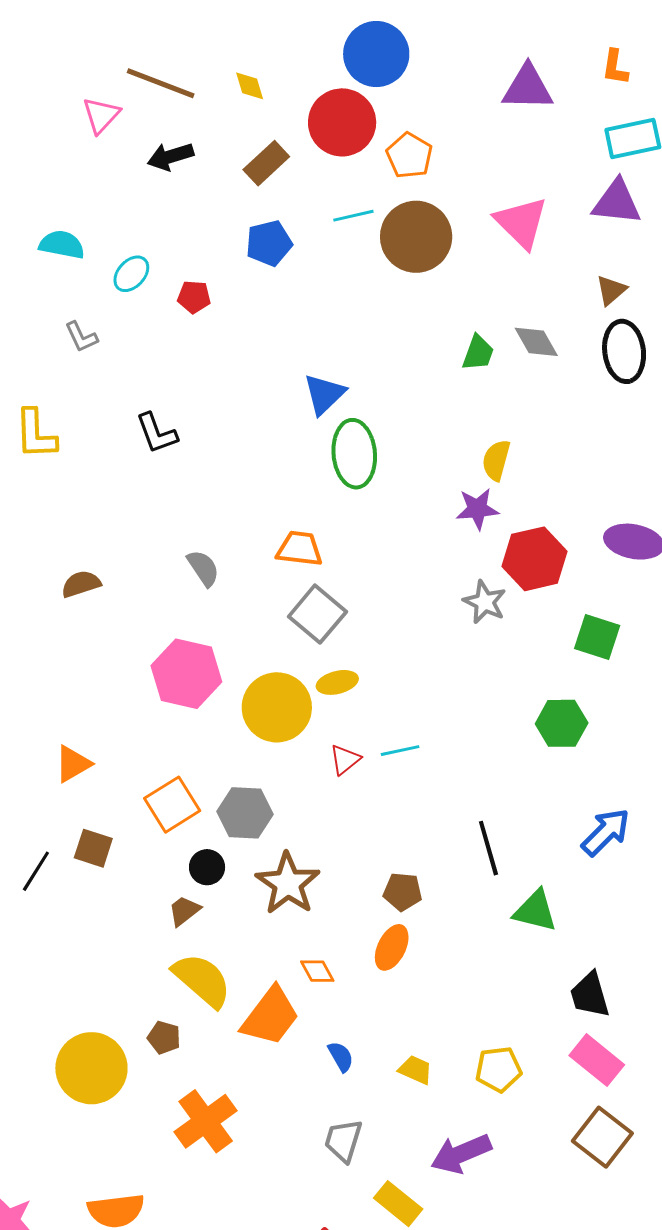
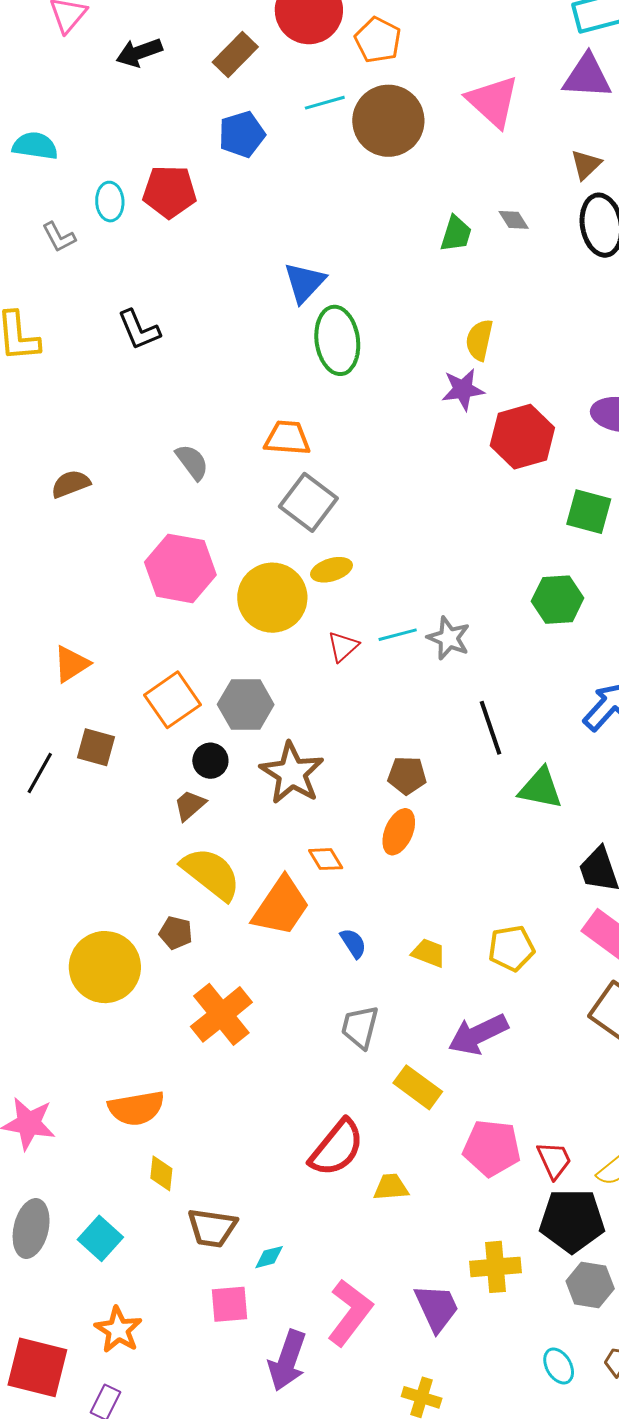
cyan ellipse: (131, 274) -> (110, 202), moved, turned -42
red pentagon: (194, 297) -> (170, 192), size x1.6
gray diamond: (536, 342) -> (514, 220), size x0.7
gray star: (485, 602) -> (449, 638), moved

